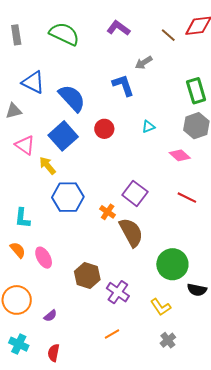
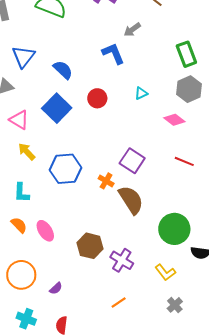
blue triangle: (33, 82) -> (23, 57), turned 45
blue semicircle: (72, 98) -> (63, 70), size x0.7
yellow arrow: (48, 166) -> (27, 152), moved

